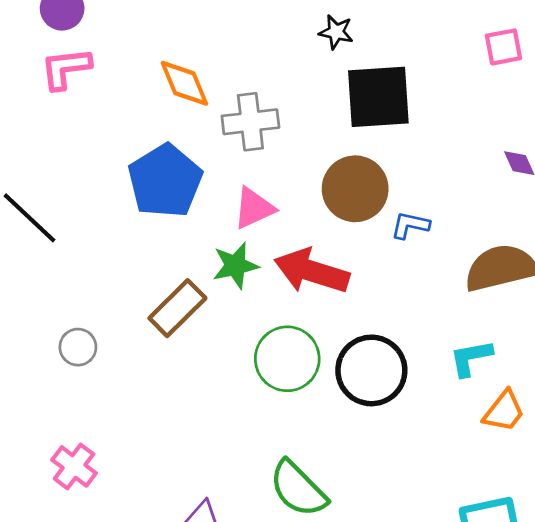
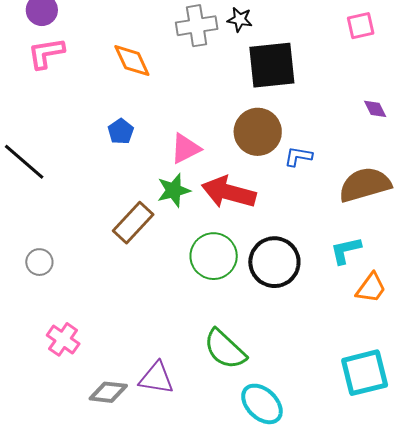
gray cross: (250, 122) -> (197, 26), moved
blue pentagon: (165, 181) -> (121, 131), size x0.5
gray circle: (78, 347) -> (39, 262), moved

